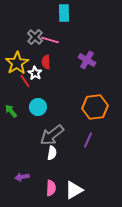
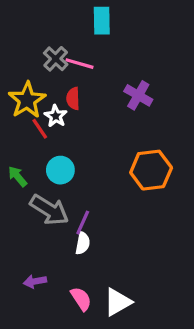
gray arrow: (52, 135) -> (49, 210), moved, turned -110
purple line: (88, 140) -> (83, 223), moved
pink semicircle: (51, 188) -> (81, 299), turned -35

